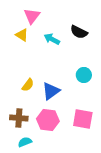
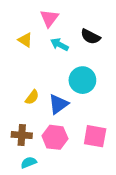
pink triangle: (32, 16) -> (49, 18), moved
cyan circle: (84, 75) -> (82, 80), moved, size x1.5

